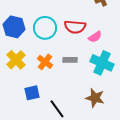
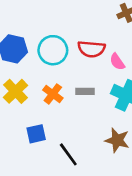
pink semicircle: (95, 37) -> (117, 62), turned 88

